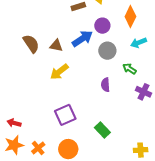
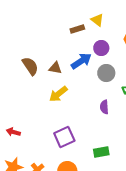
red arrow: (14, 123) -> (13, 132), moved
green rectangle: (102, 130) -> (101, 152), turned -56

